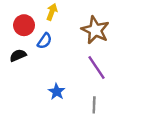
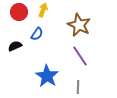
red circle: (24, 25) -> (19, 12), moved
blue star: (57, 92) -> (47, 76), size x1.6

